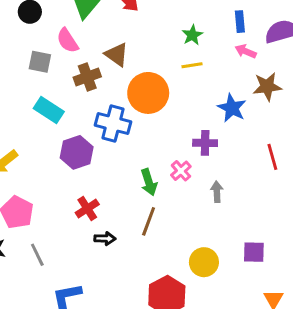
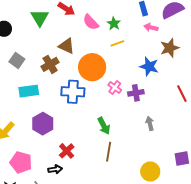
pink semicircle: (67, 41) -> (91, 22), moved
gray square: (40, 62) -> (17, 60), turned 35
cyan rectangle: (49, 110) -> (29, 91), turned -30
purple hexagon: (77, 152) -> (43, 124), moved
pink cross: (181, 171) -> (115, 88), moved
black arrow: (105, 239) -> (55, 169), moved

